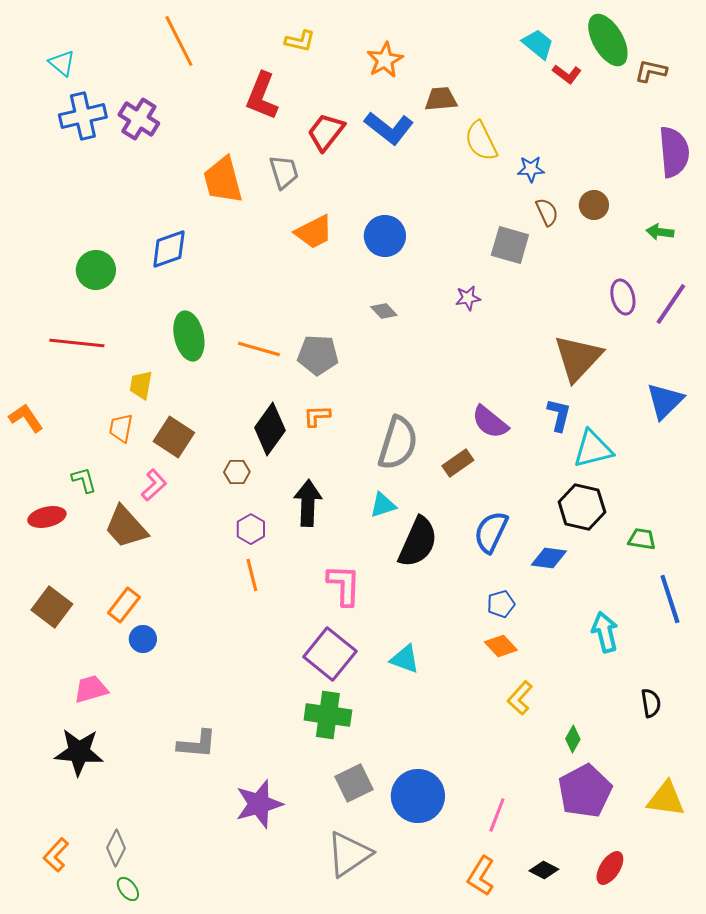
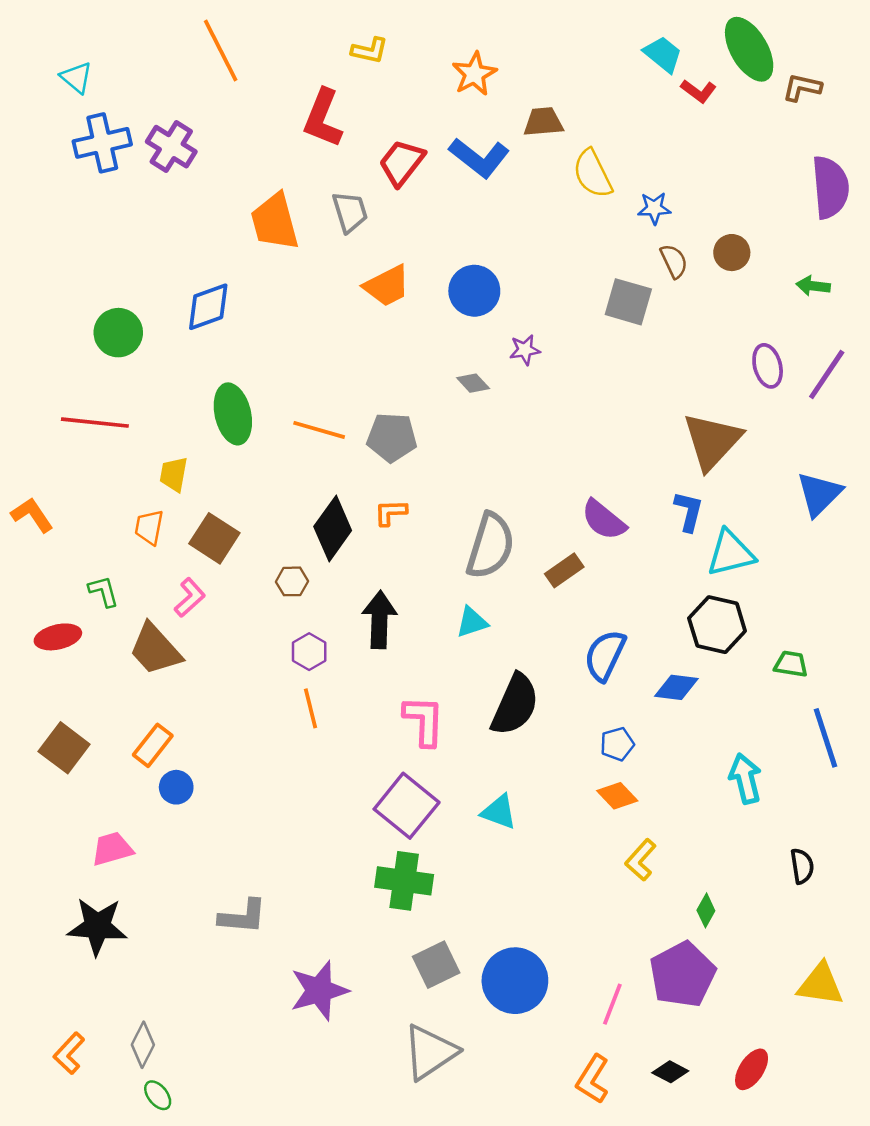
purple star: (468, 298) -> (525, 350), moved
black semicircle: (418, 542) -> (515, 705), moved
purple pentagon: (585, 791) -> (683, 974), moved

